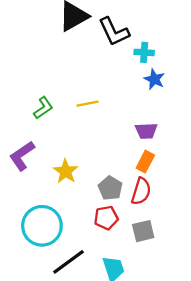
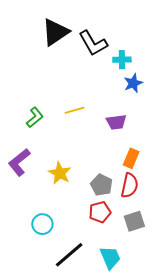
blue star: (154, 79) -> (133, 83), turned 30
purple trapezoid: (146, 131) -> (116, 122), moved
cyan circle: (42, 226) -> (42, 224), size x0.6

